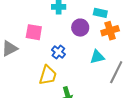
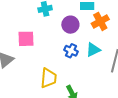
blue cross: (58, 52) -> (71, 51), moved

